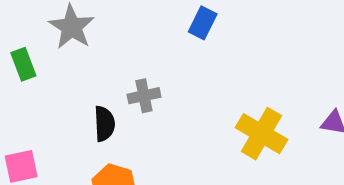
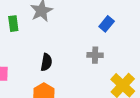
gray cross: (144, 96) -> (95, 55), moved

